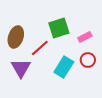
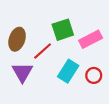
pink rectangle: (85, 37) -> (91, 39), size x1.5
red circle: (88, 60) -> (94, 75), moved

